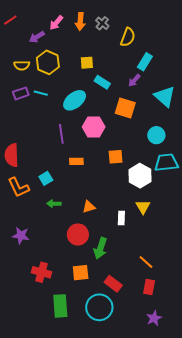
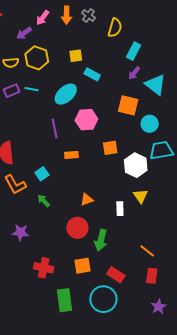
purple arrow: (134, 80) -> (134, 73), moved
orange square: (125, 108) -> (128, 105), moved
green arrow: (54, 204) -> (44, 201), moved, turned 48

